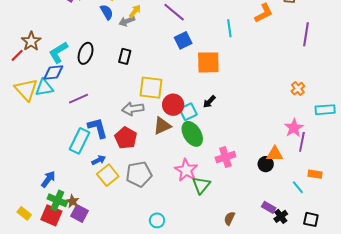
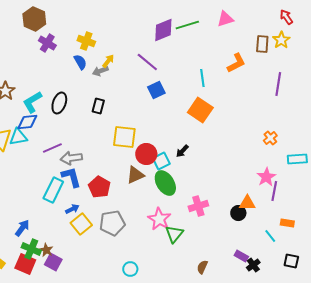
orange square: (208, 62) -> (200, 110), moved, turned 35
gray arrow: (133, 109) -> (71, 158), moved
black square: (311, 219) -> (291, 261), moved

